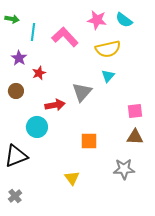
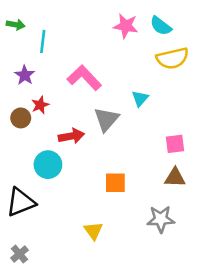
pink L-shape: (65, 37) -> (84, 78), moved
yellow semicircle: (108, 49) -> (172, 58), moved
red star: (39, 73) -> (40, 105), moved

